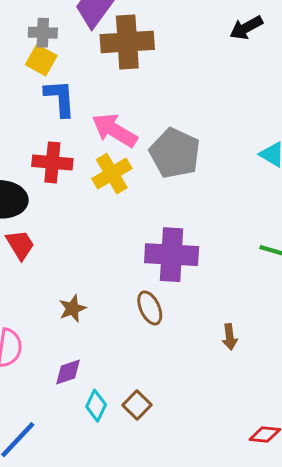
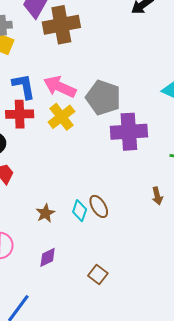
blue L-shape: (60, 98) -> (24, 86), moved
purple cross: (172, 255) -> (129, 132), moved
brown arrow: (230, 337) -> (157, 196), moved
cyan diamond: (96, 406) -> (80, 211), moved

